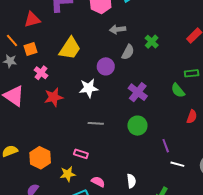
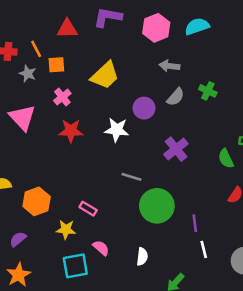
green cross: (152, 42) -> (208, 91), turned -32
gray line: (96, 123) -> (132, 177), moved
green circle: (137, 126) -> (157, 206), moved, size x1.4
white line: (177, 164) -> (204, 249), turned 48

